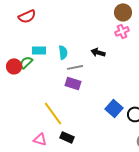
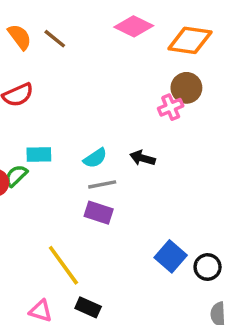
pink cross: (122, 31) -> (171, 107), moved
cyan semicircle: (63, 52) -> (95, 158), moved, turned 64

